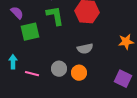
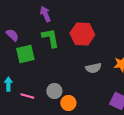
gray semicircle: (85, 49) -> (93, 68), moved
orange circle: (79, 73) -> (68, 103), moved

